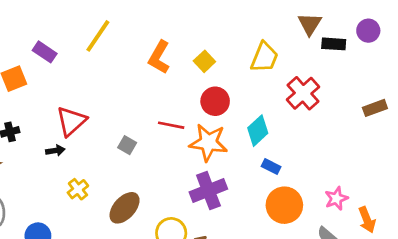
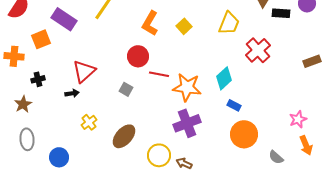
purple rectangle: (45, 52) -> (64, 19), size x1.4
red circle: (215, 101) -> (138, 56), moved
pink star: (336, 198) -> (298, 119), moved

